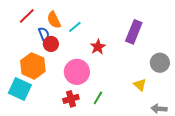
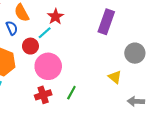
cyan line: (75, 27) -> (45, 33), moved
red circle: (51, 44) -> (30, 46), moved
red star: (98, 47) -> (55, 17), moved

